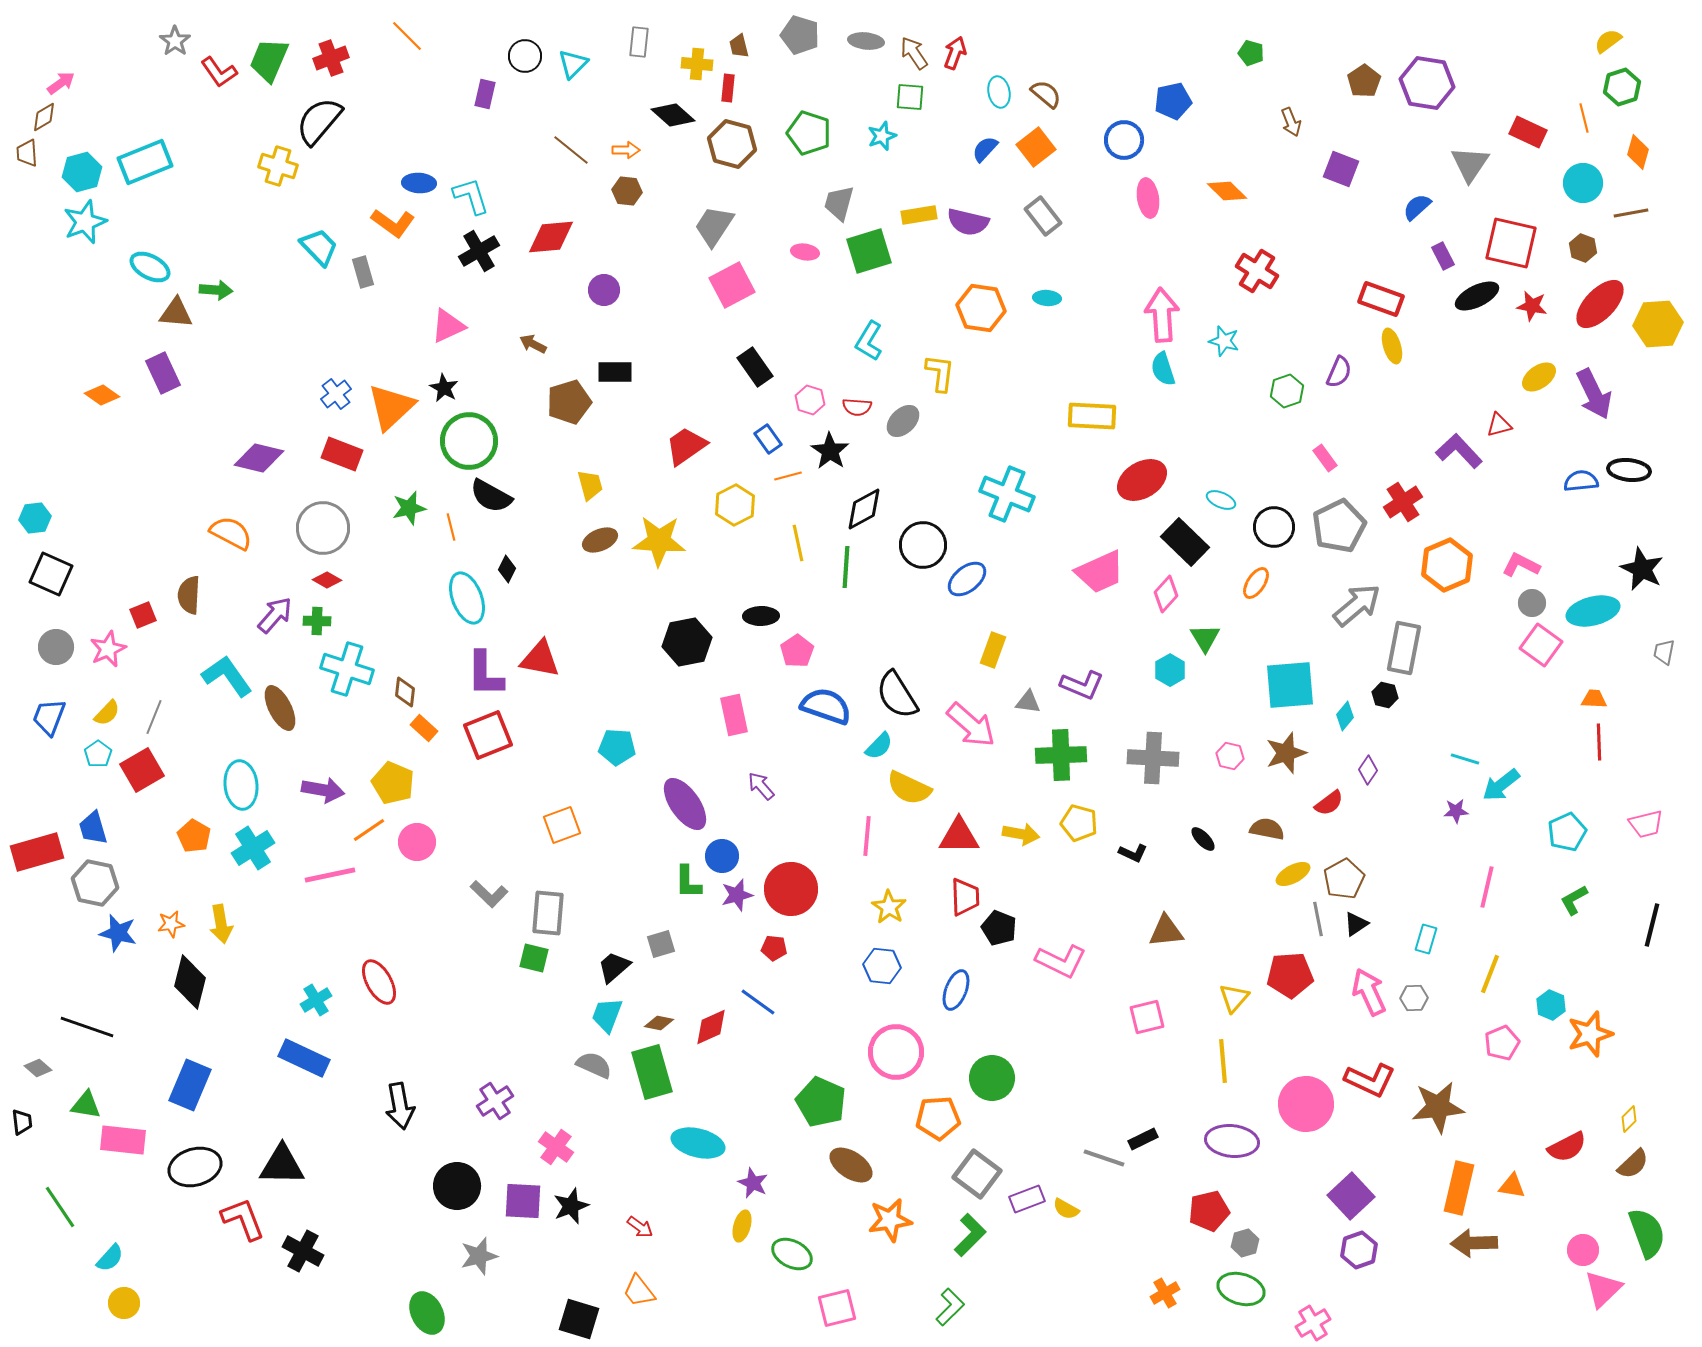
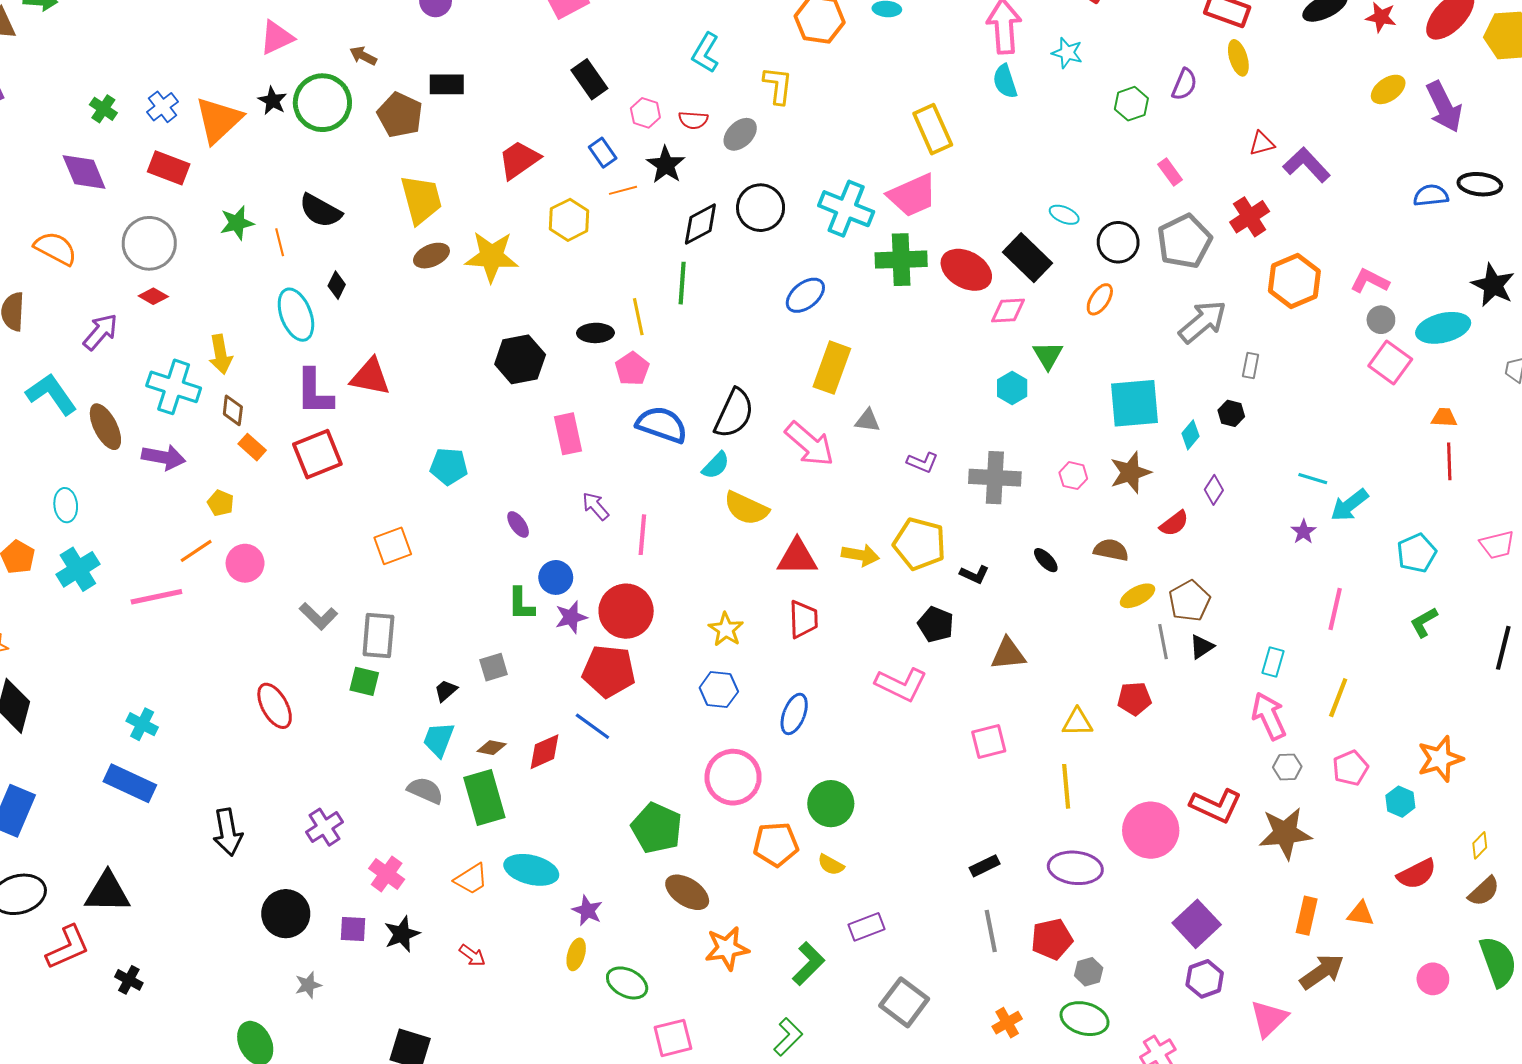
brown pentagon: (569, 402) -> (400, 115), turned -30
yellow rectangle: (1092, 416) -> (933, 129), turned 63
red triangle: (1499, 425) -> (1262, 143), moved
green circle: (469, 441) -> (322, 103), moved
purple diamond: (259, 458) -> (84, 172), turned 54
red ellipse: (1142, 480) -> (966, 270), moved, turned 60
yellow trapezoid: (590, 485) -> (421, 199), size x1.6
yellow line: (798, 543) -> (638, 317), moved
black circle: (923, 545) -> (761, 208), moved
pink trapezoid: (1100, 572) -> (912, 195), moved
pink diamond: (1166, 594) -> (1008, 311), turned 45
green cross: (317, 621) -> (103, 109), moved, turned 32
gray rectangle: (1404, 648) -> (1251, 366), size x0.5
yellow rectangle: (993, 650) -> (832, 368), size x1.4
purple L-shape: (1082, 685) -> (923, 462), moved, size x0.7
black semicircle: (897, 695) -> (734, 413), turned -123
green cross: (1061, 755) -> (901, 260), moved
yellow pentagon: (393, 783) -> (221, 503), size x0.6
cyan ellipse: (241, 785) -> (66, 505), size x0.7
purple arrow: (323, 790) -> (164, 457), moved
purple ellipse: (685, 804) -> (518, 524), size x0.5
purple star: (1456, 811) -> (1304, 532), turned -30
yellow pentagon: (1079, 823) -> (919, 544), size x1.4
pink line: (867, 836) -> (642, 535), moved
yellow arrow: (221, 924) -> (221, 354), moved
black pentagon: (999, 928) -> (936, 624), moved
red pentagon: (774, 948) -> (609, 671), size x2.0
black trapezoid: (614, 967) -> (446, 691), size x0.7
red pentagon: (1290, 975) -> (1134, 699), size x0.7
red ellipse: (379, 982) -> (275, 706), moved
pink arrow: (1369, 992) -> (1269, 716), moved
yellow triangle: (1234, 998) -> (1077, 722), turned 48
gray hexagon: (1414, 998) -> (1287, 767), moved
cyan cross: (316, 1000) -> (142, 724), turned -32
cyan hexagon: (1551, 1005) -> (1400, 802), moved
gray line: (1104, 1158) -> (991, 931), moved, turned 60
gray square: (977, 1174) -> (904, 1002), moved
orange rectangle: (1459, 1188) -> (1307, 916), size x0.7
purple square: (523, 1201) -> (353, 929), size x0.7
yellow semicircle: (1066, 1209) -> (831, 865), moved
red L-shape: (243, 1219) -> (68, 947), turned 87
brown arrow: (1474, 1243) -> (1322, 972), turned 147
black cross: (303, 1251) -> (129, 980), size x0.7
gray star: (479, 1256) -> (308, 985), size x0.7
pink triangle: (1603, 1289) -> (1269, 1019), moved
orange trapezoid: (639, 1291) -> (471, 879), moved, turned -84

